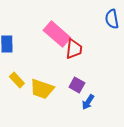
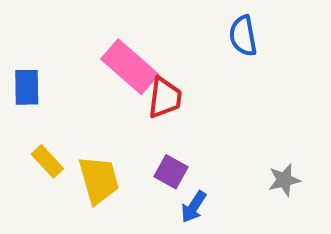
yellow trapezoid: (42, 89) -> (99, 180), turned -125

